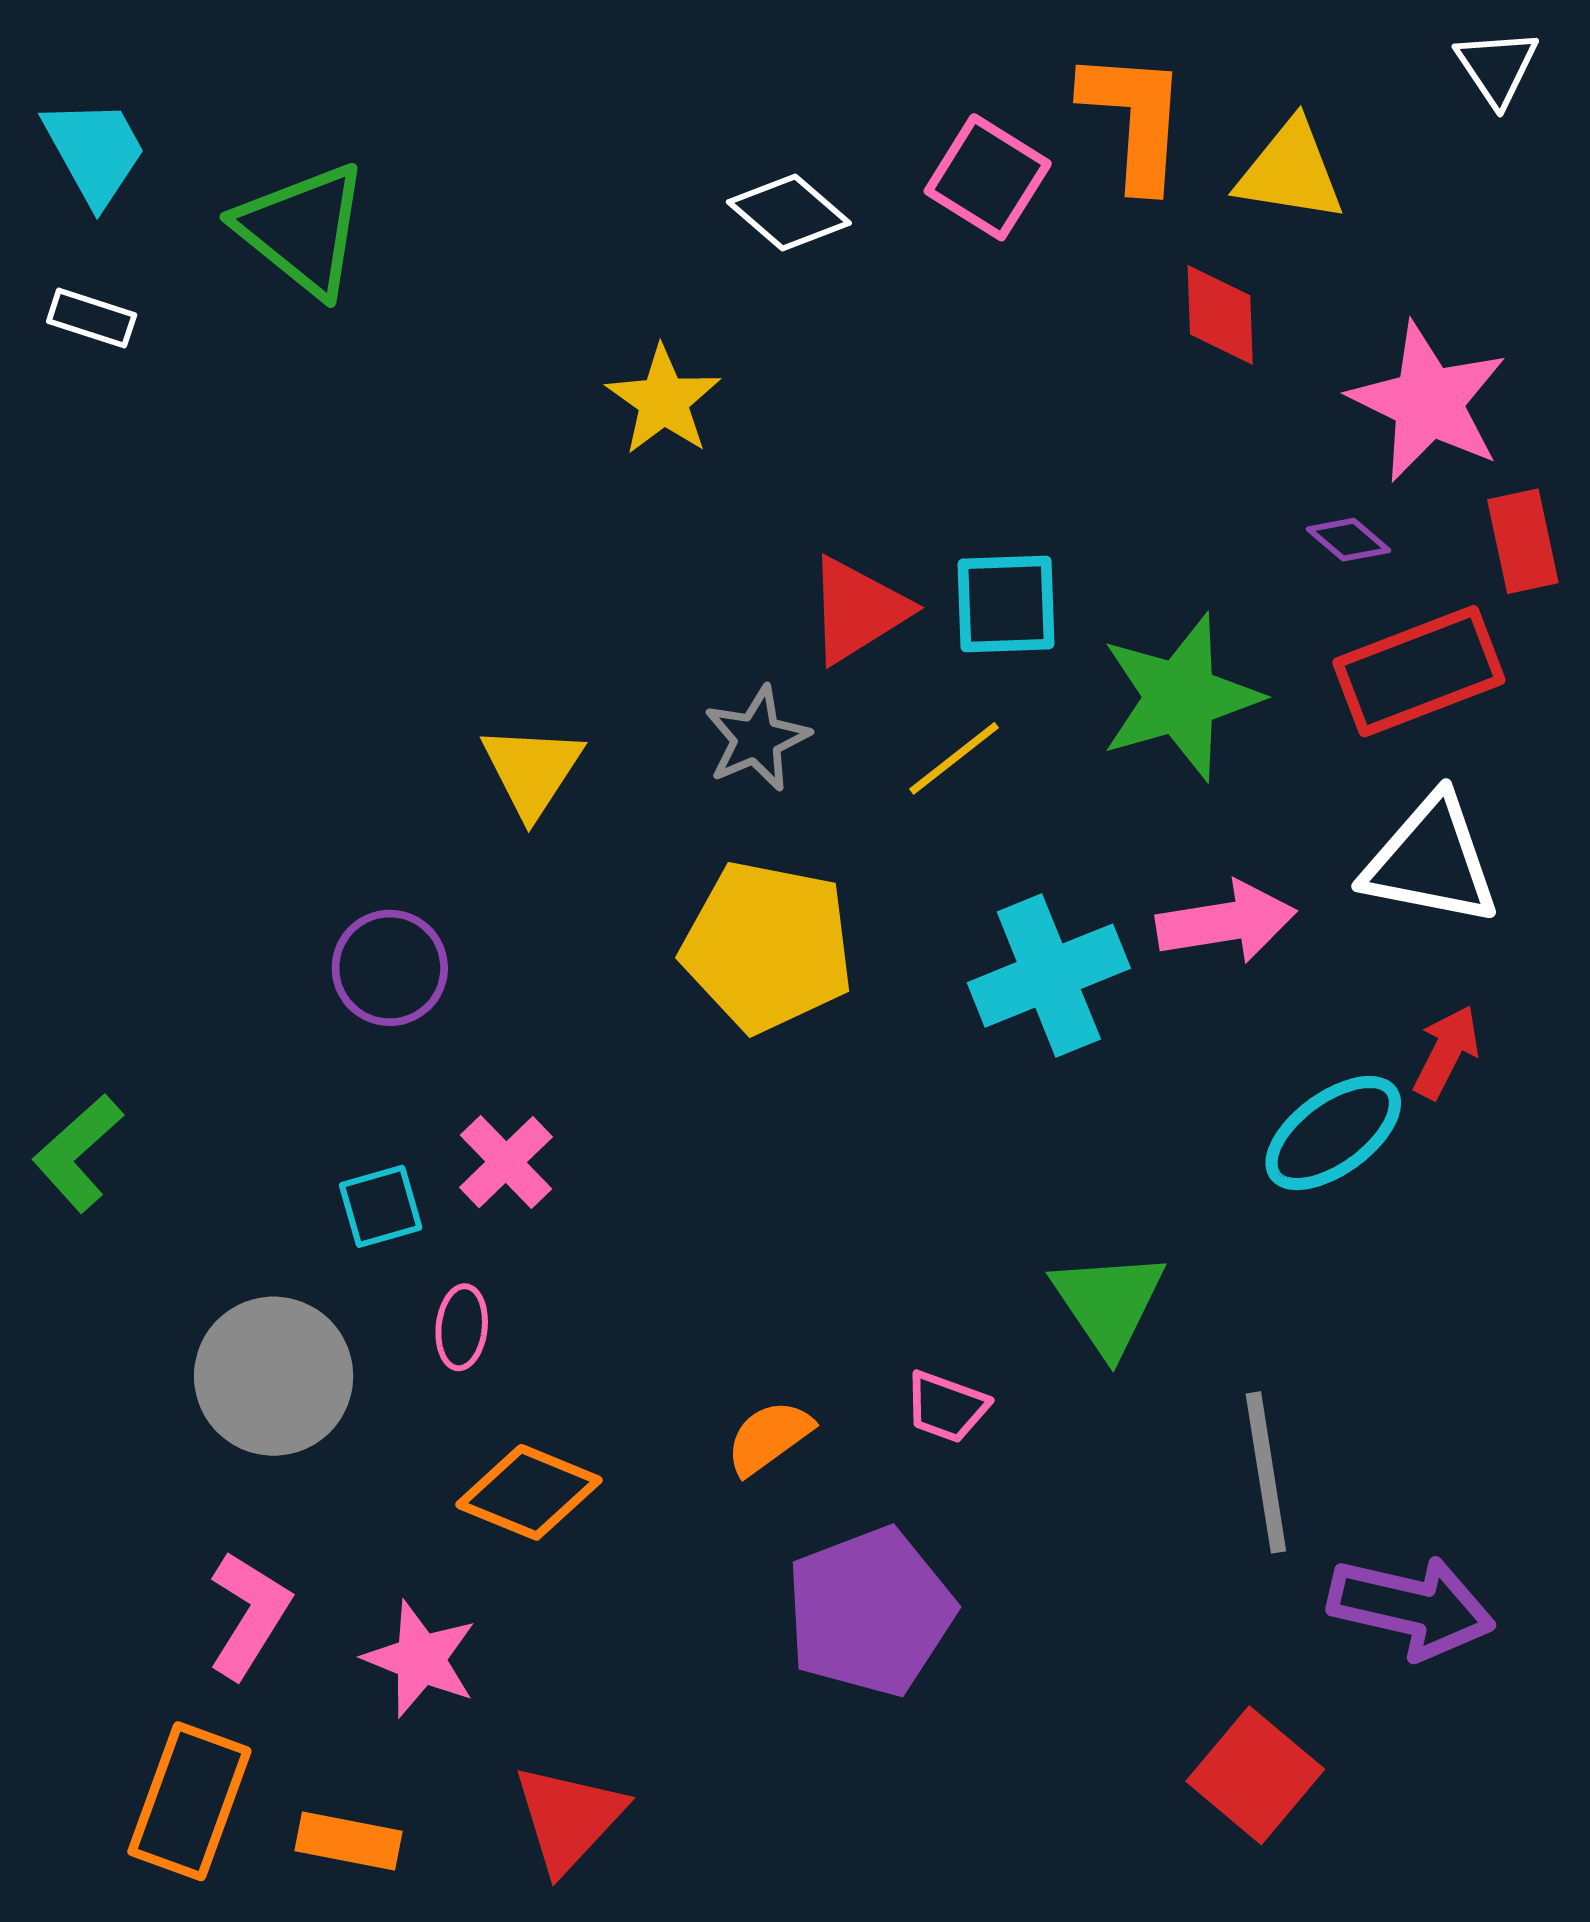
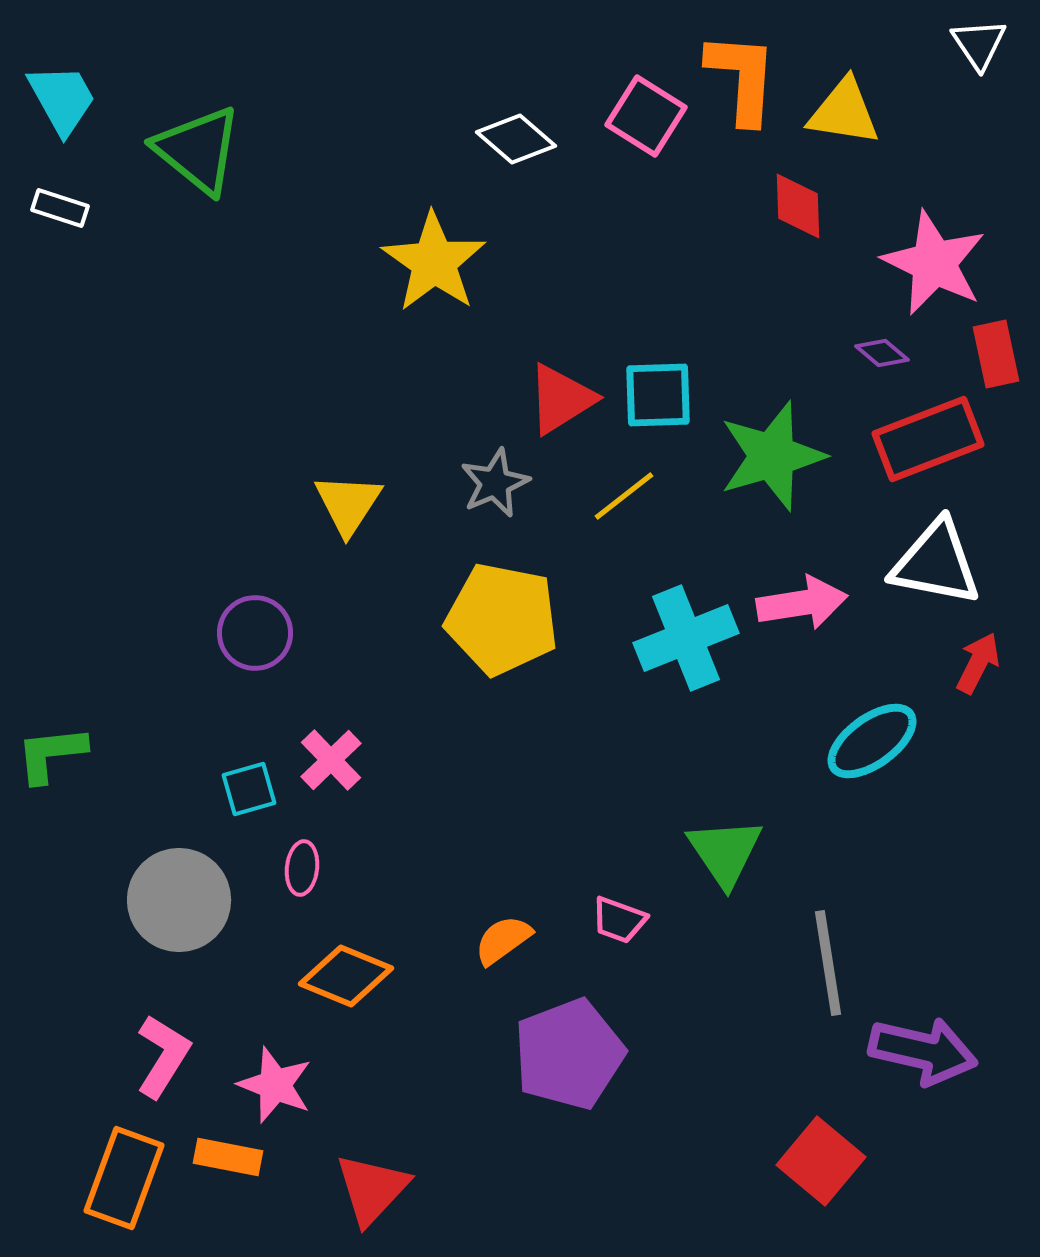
yellow star: (663, 401) -> (434, 262), size x1.4
red arrow: (1446, 1052) -> (978, 663), moved
green L-shape: (78, 1153) -> (51, 754), turned 36
orange rectangle: (349, 1841) -> (228, 1157), moved

